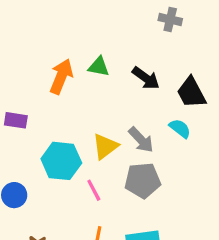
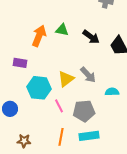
purple rectangle: (16, 120) -> (20, 63), moved
cyan semicircle: (180, 128) -> (112, 92), moved, turned -40
gray pentagon: (143, 180) -> (84, 111), moved

